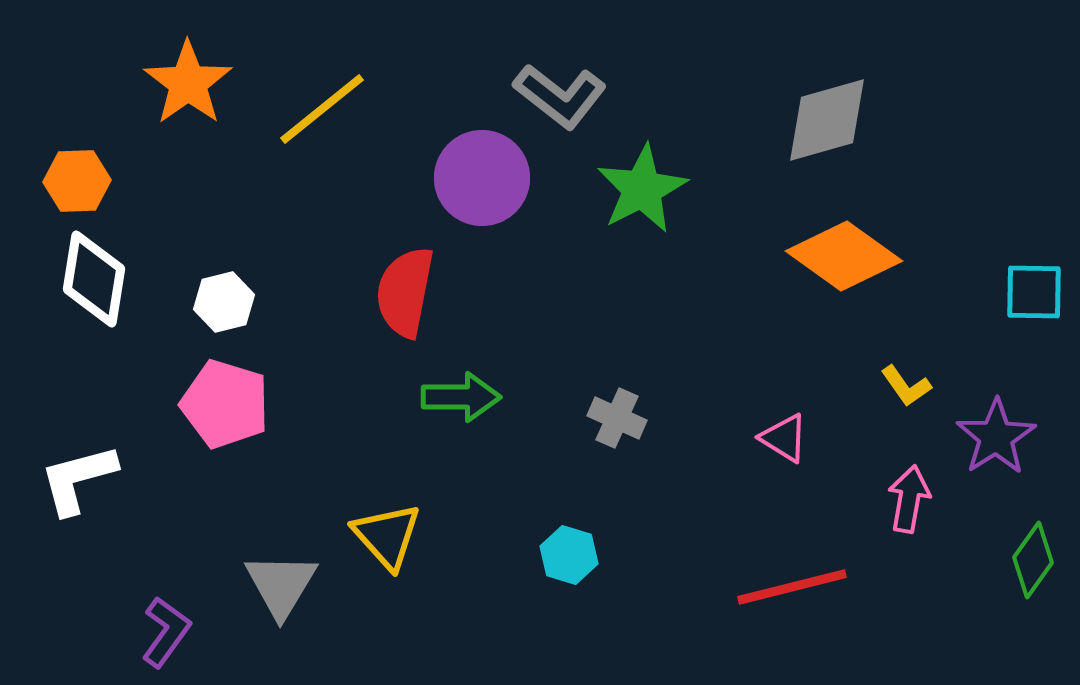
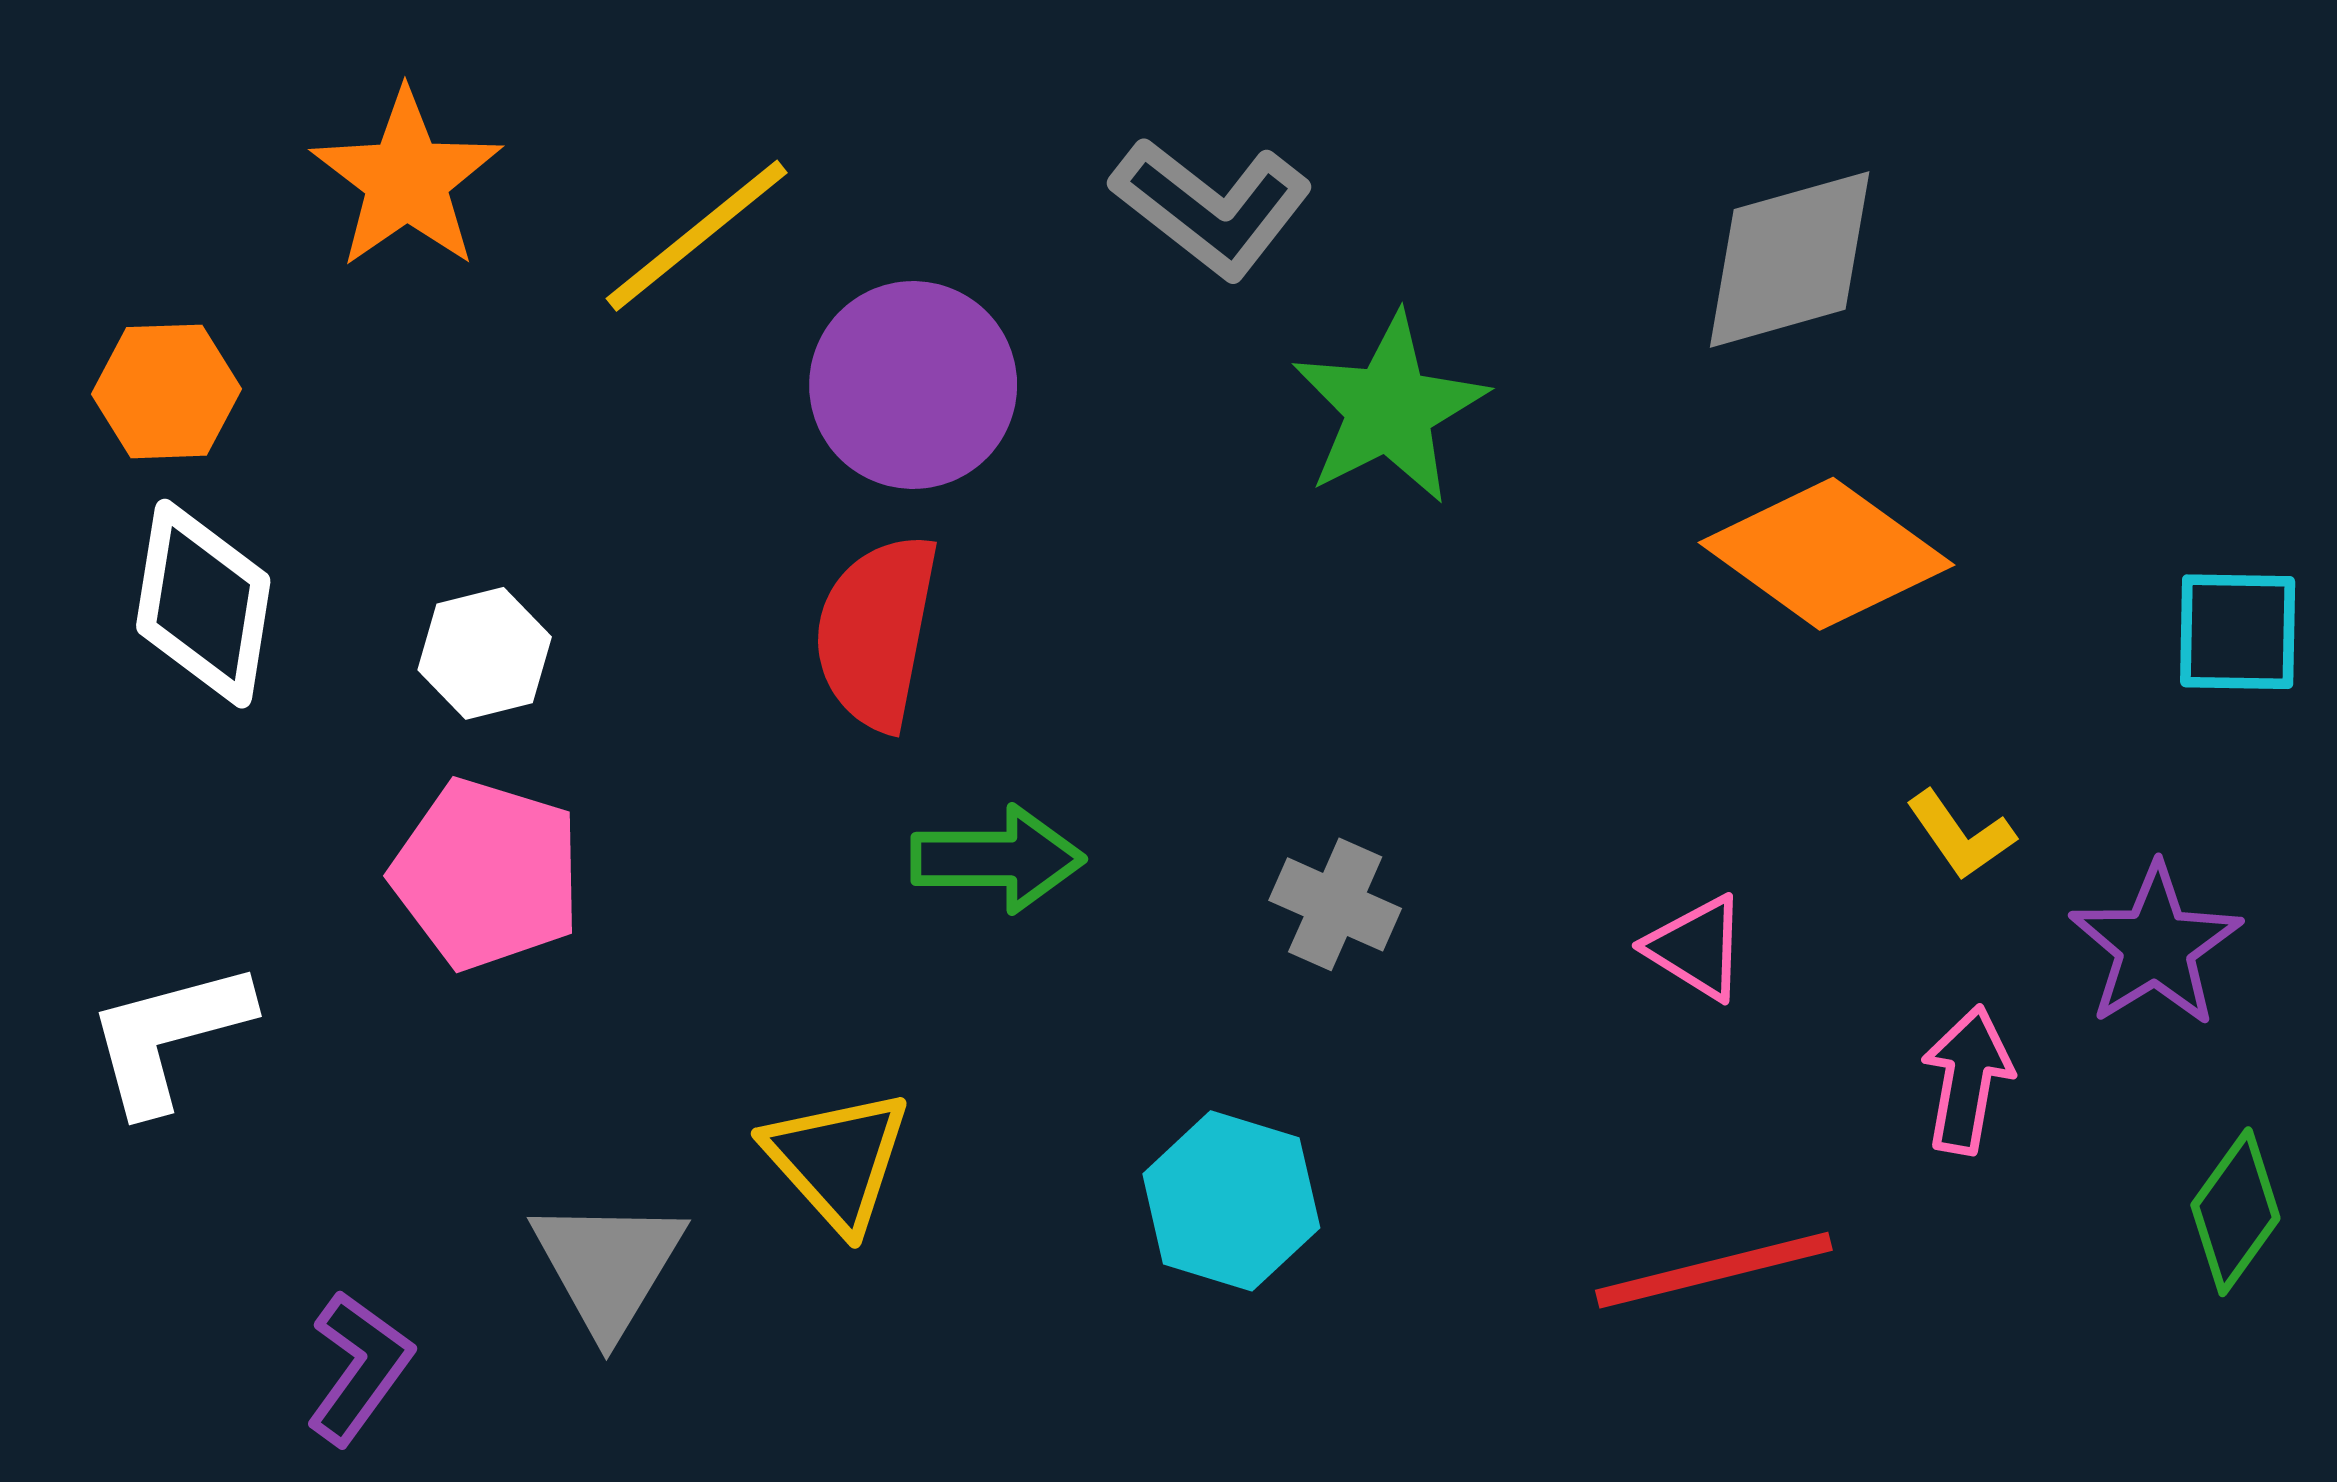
purple circle: (482, 178) -> (913, 385), moved
cyan hexagon: (569, 555) -> (1231, 1201), size x1.4

